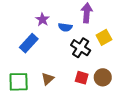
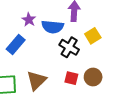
blue semicircle: (65, 27) -> (53, 27), size x1.5
brown triangle: (48, 79) -> (36, 80), size x1.5

